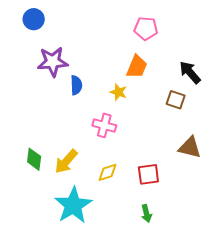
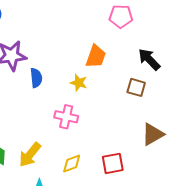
pink pentagon: (146, 28) -> (121, 16), moved
brown triangle: (190, 147) -> (153, 134), turned -40

